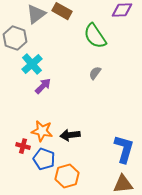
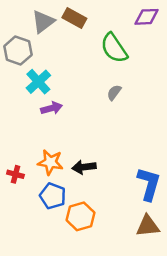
purple arrow: (43, 86) -> (52, 108), turned 30
red cross: (23, 146) -> (15, 174), moved

